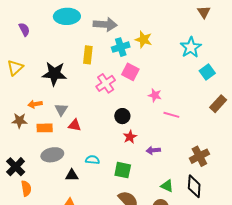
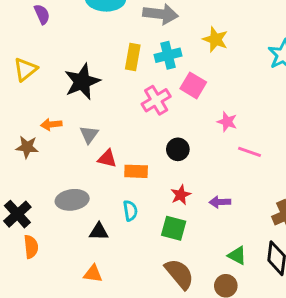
cyan cross: (121, 47) -> (168, 55), moved
black star: (54, 74) -> (82, 82), turned -30
orange rectangle: (45, 128) -> (136, 171), moved
red star: (130, 137) -> (181, 195), moved
cyan semicircle: (92, 160) -> (130, 211), turned 72

